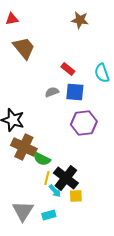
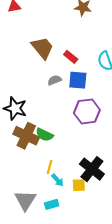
brown trapezoid: (24, 48) -> (42, 48), moved
green semicircle: (42, 159) -> (44, 135), moved
black cross: (66, 178) -> (92, 169), moved

